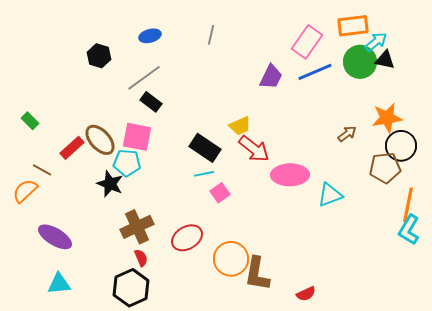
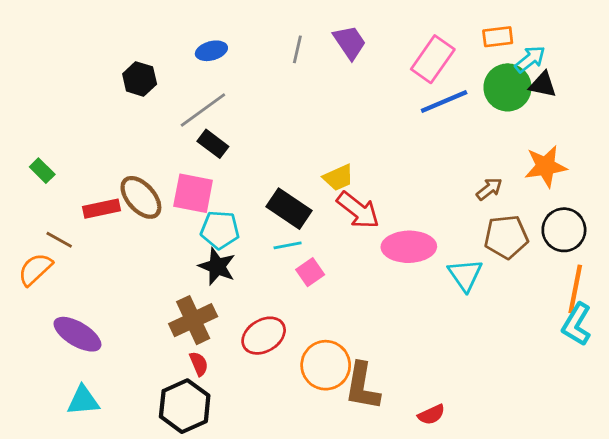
orange rectangle: (353, 26) -> (498, 37), size x0.7
purple trapezoid: (271, 77) -> (350, 42), moved, turned -60
black circle: (401, 146) -> (564, 230), moved
red rectangle: (72, 148) -> (101, 209), turned 30
cyan pentagon: (127, 163) -> (220, 230), moved
brown pentagon: (385, 168) -> (506, 237), moved
black star: (110, 184) -> (217, 266), moved
cyan triangle: (330, 195) -> (465, 275), turned -44

